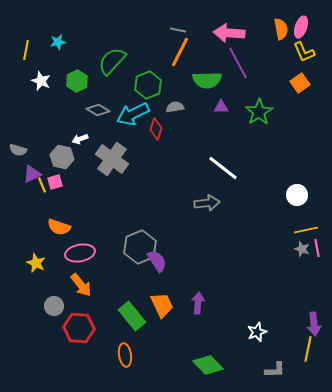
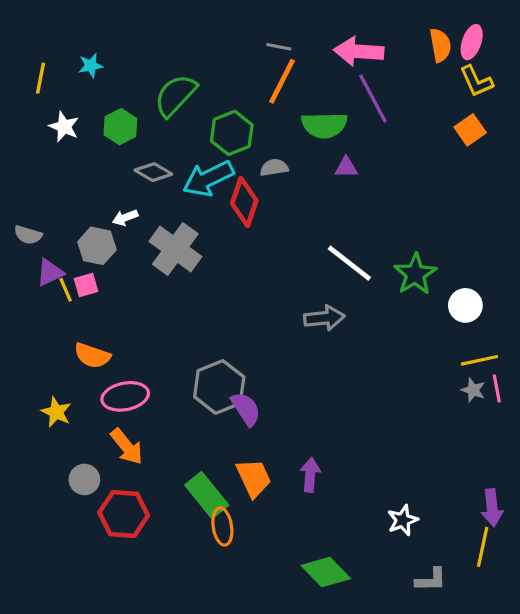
green star: (259, 112) -> (415, 274), moved
red diamond: (156, 129) -> (244, 202), size x1.4
orange ellipse: (125, 355) -> (222, 526), moved

